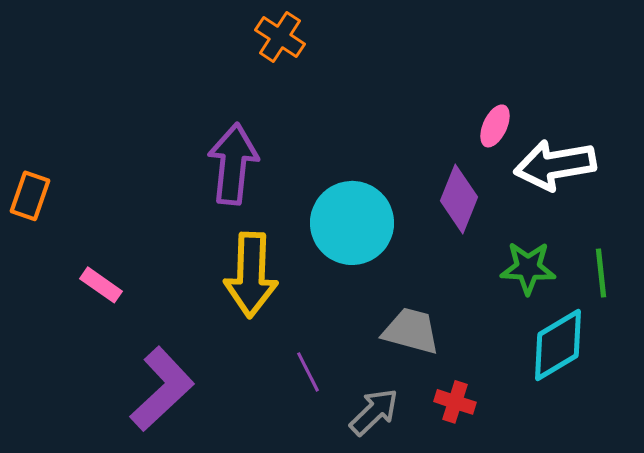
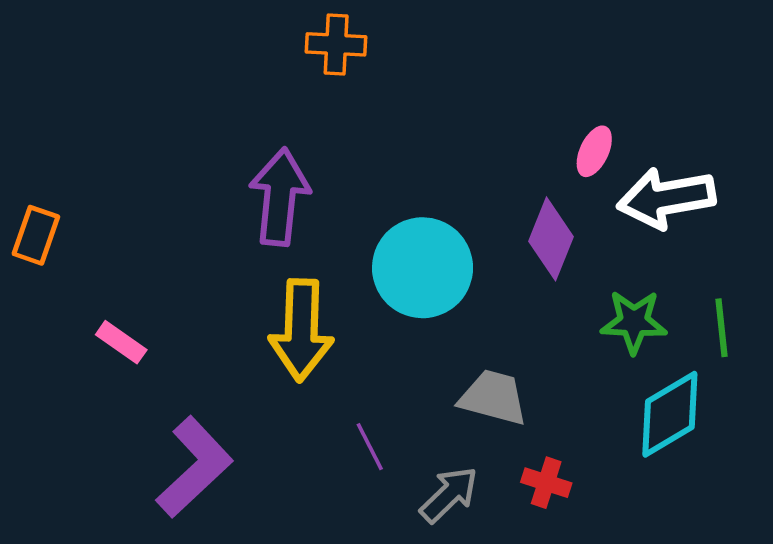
orange cross: (280, 37) -> (336, 44), turned -30

